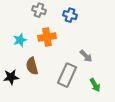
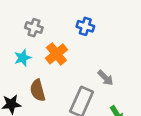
gray cross: (39, 10) -> (34, 28), moved
orange cross: (47, 37) -> (56, 54), turned -30

